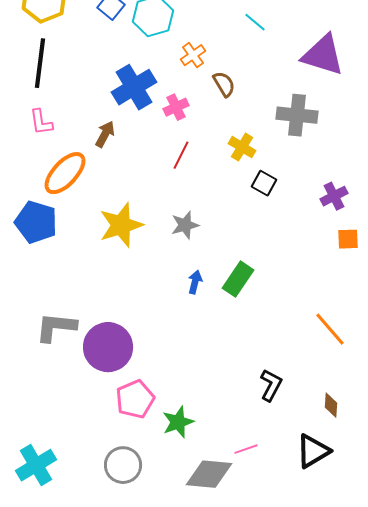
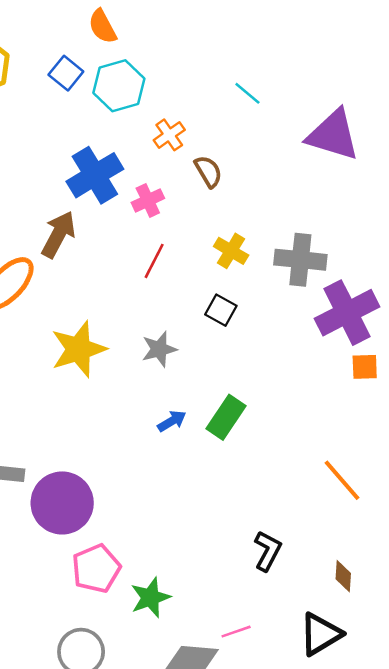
gray cross: (297, 115) -> (300, 260), moved
brown arrow: (105, 134) -> (58, 234), size x1.4
black square: (264, 183) -> (221, 310), moved
purple cross: (334, 196) -> (347, 313), size x1.8
blue arrow: (195, 282) -> (172, 421), turned 45

